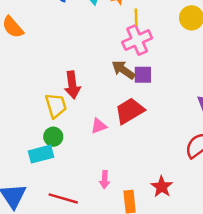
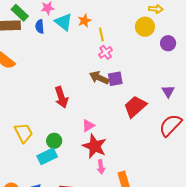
pink cross: (137, 40) -> (106, 52), size x0.6
yellow trapezoid: (56, 106) -> (24, 133), moved
red trapezoid: (130, 111) -> (135, 107), moved
red star: (162, 187) -> (95, 146), moved, size x1.4

